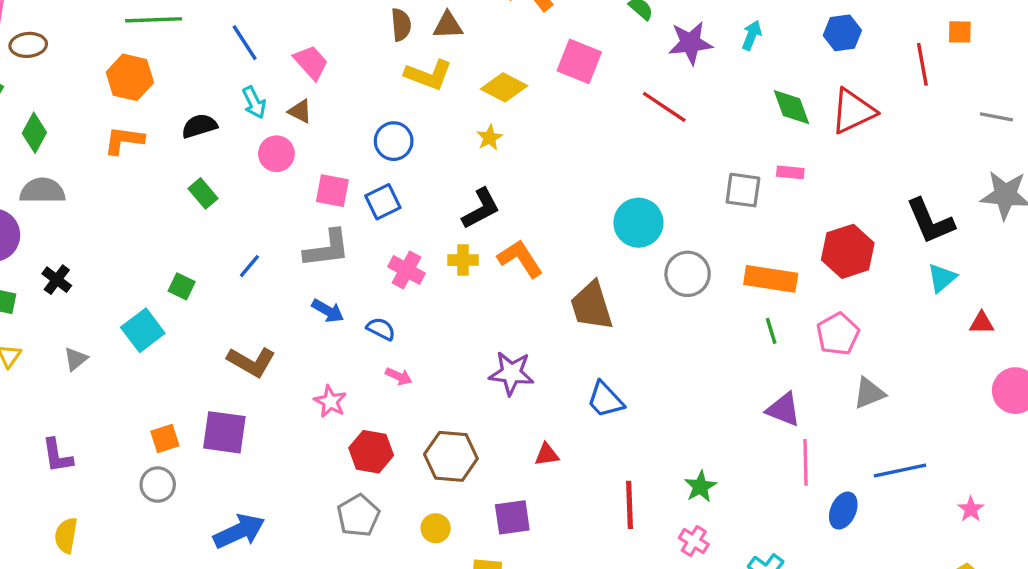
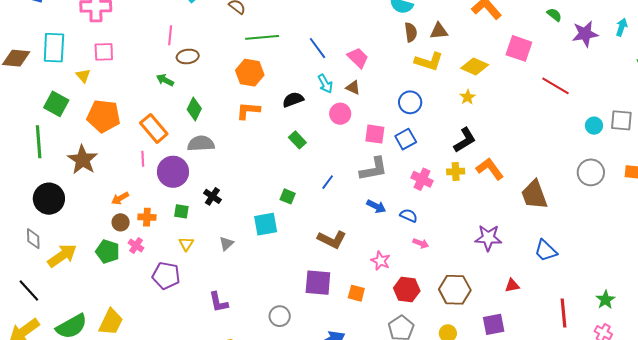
red line: (664, 107) -> (556, 86), moved
cyan circle: (638, 223) -> (594, 126), moved, size x0.6
cyan square: (143, 330) -> (266, 224), turned 30
orange square: (165, 439) -> (356, 293), moved, turned 36

